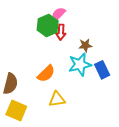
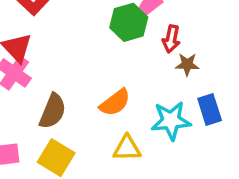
red arrow: (61, 32) -> (171, 39), moved
cyan star: (80, 65) -> (171, 121), moved

